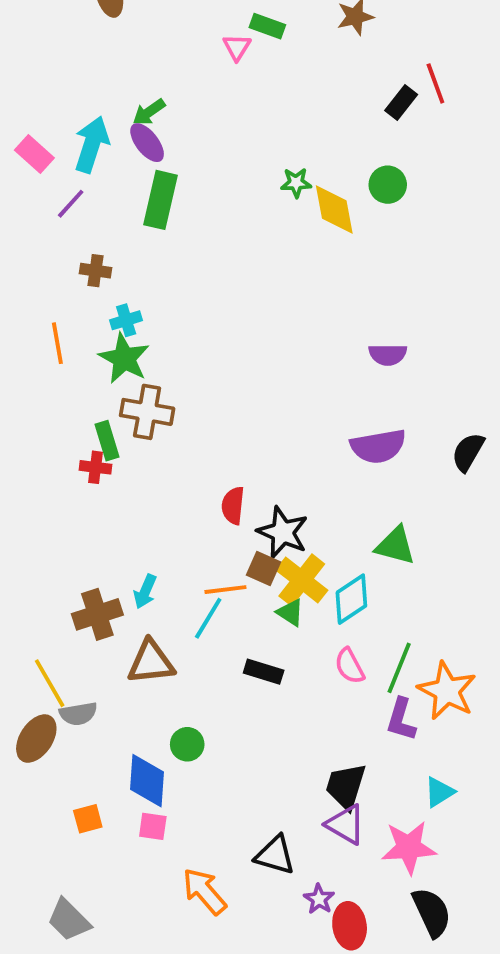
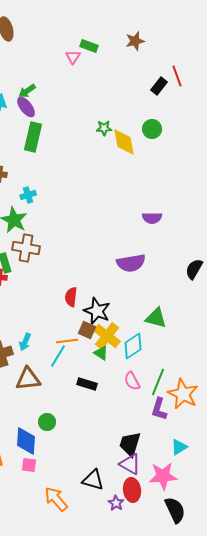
cyan cross: (126, 320) -> (28, 195), moved
purple semicircle: (378, 446) -> (131, 263), moved
red ellipse: (350, 926) -> (132, 490), moved

